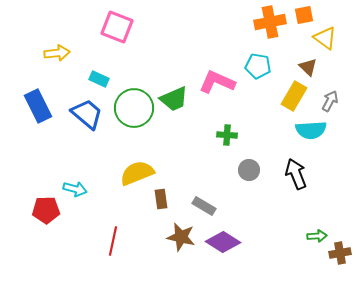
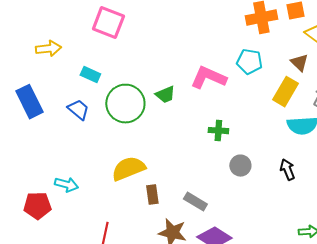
green trapezoid: (174, 99) -> (165, 95), size x0.7
blue trapezoid: (87, 114) -> (78, 110), size x0.7
black arrow: (296, 174) -> (287, 170), size x0.7

